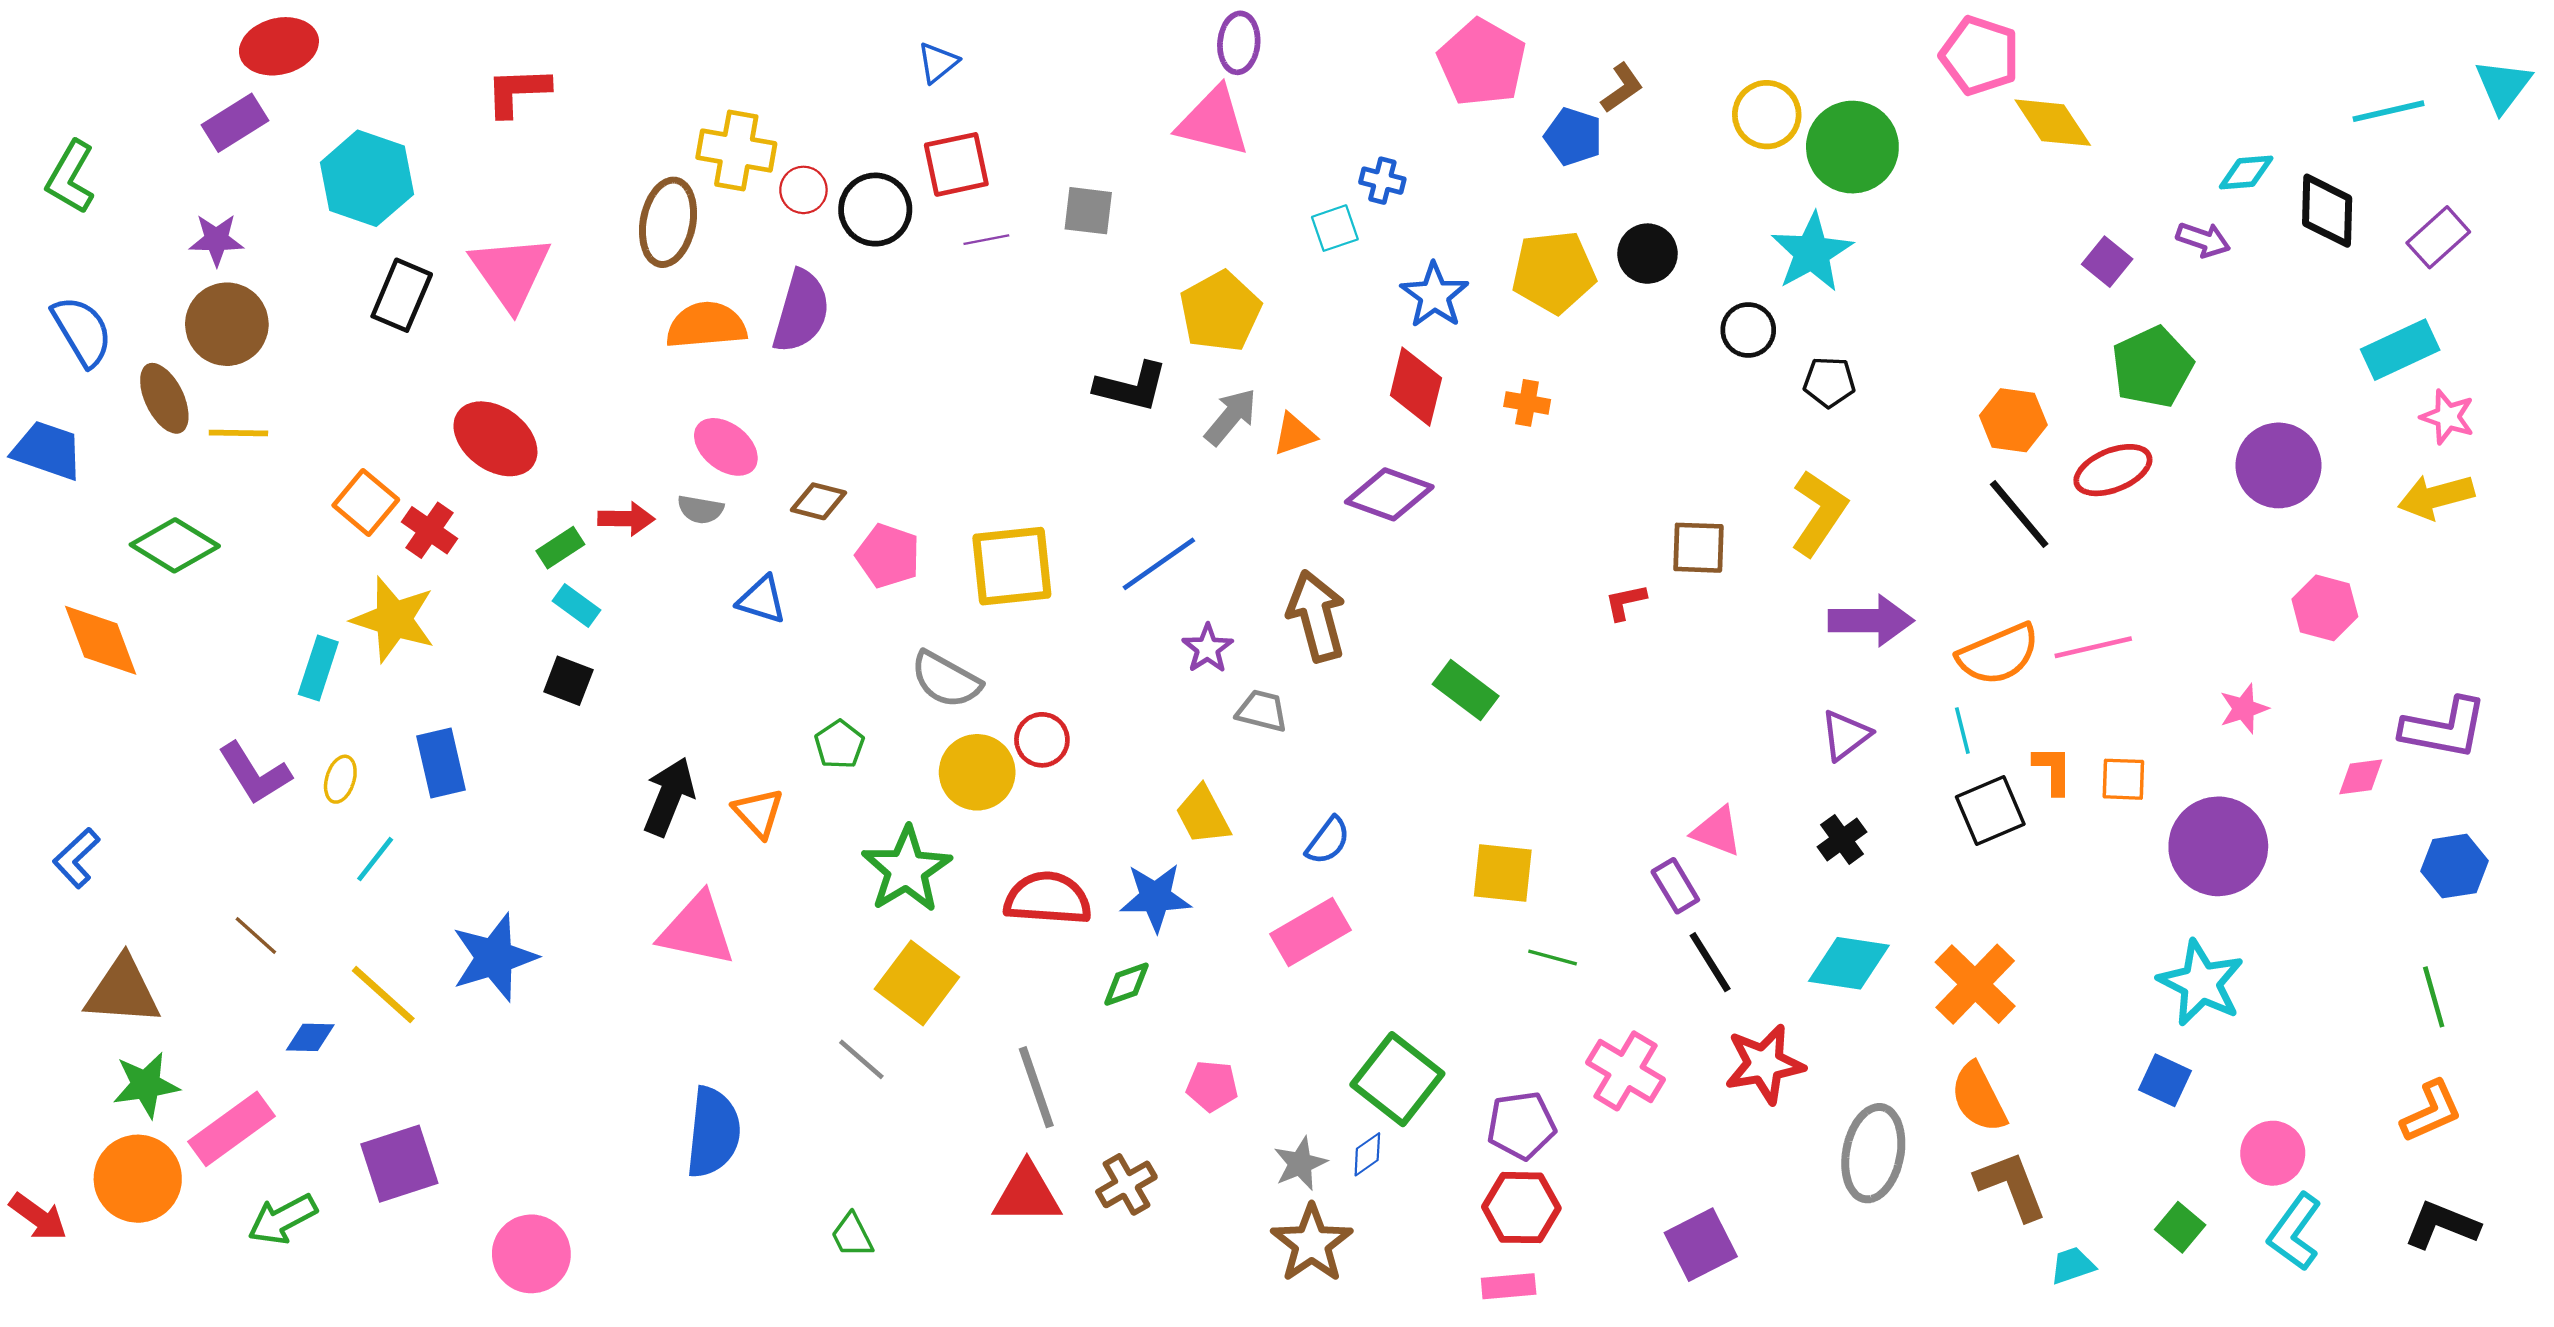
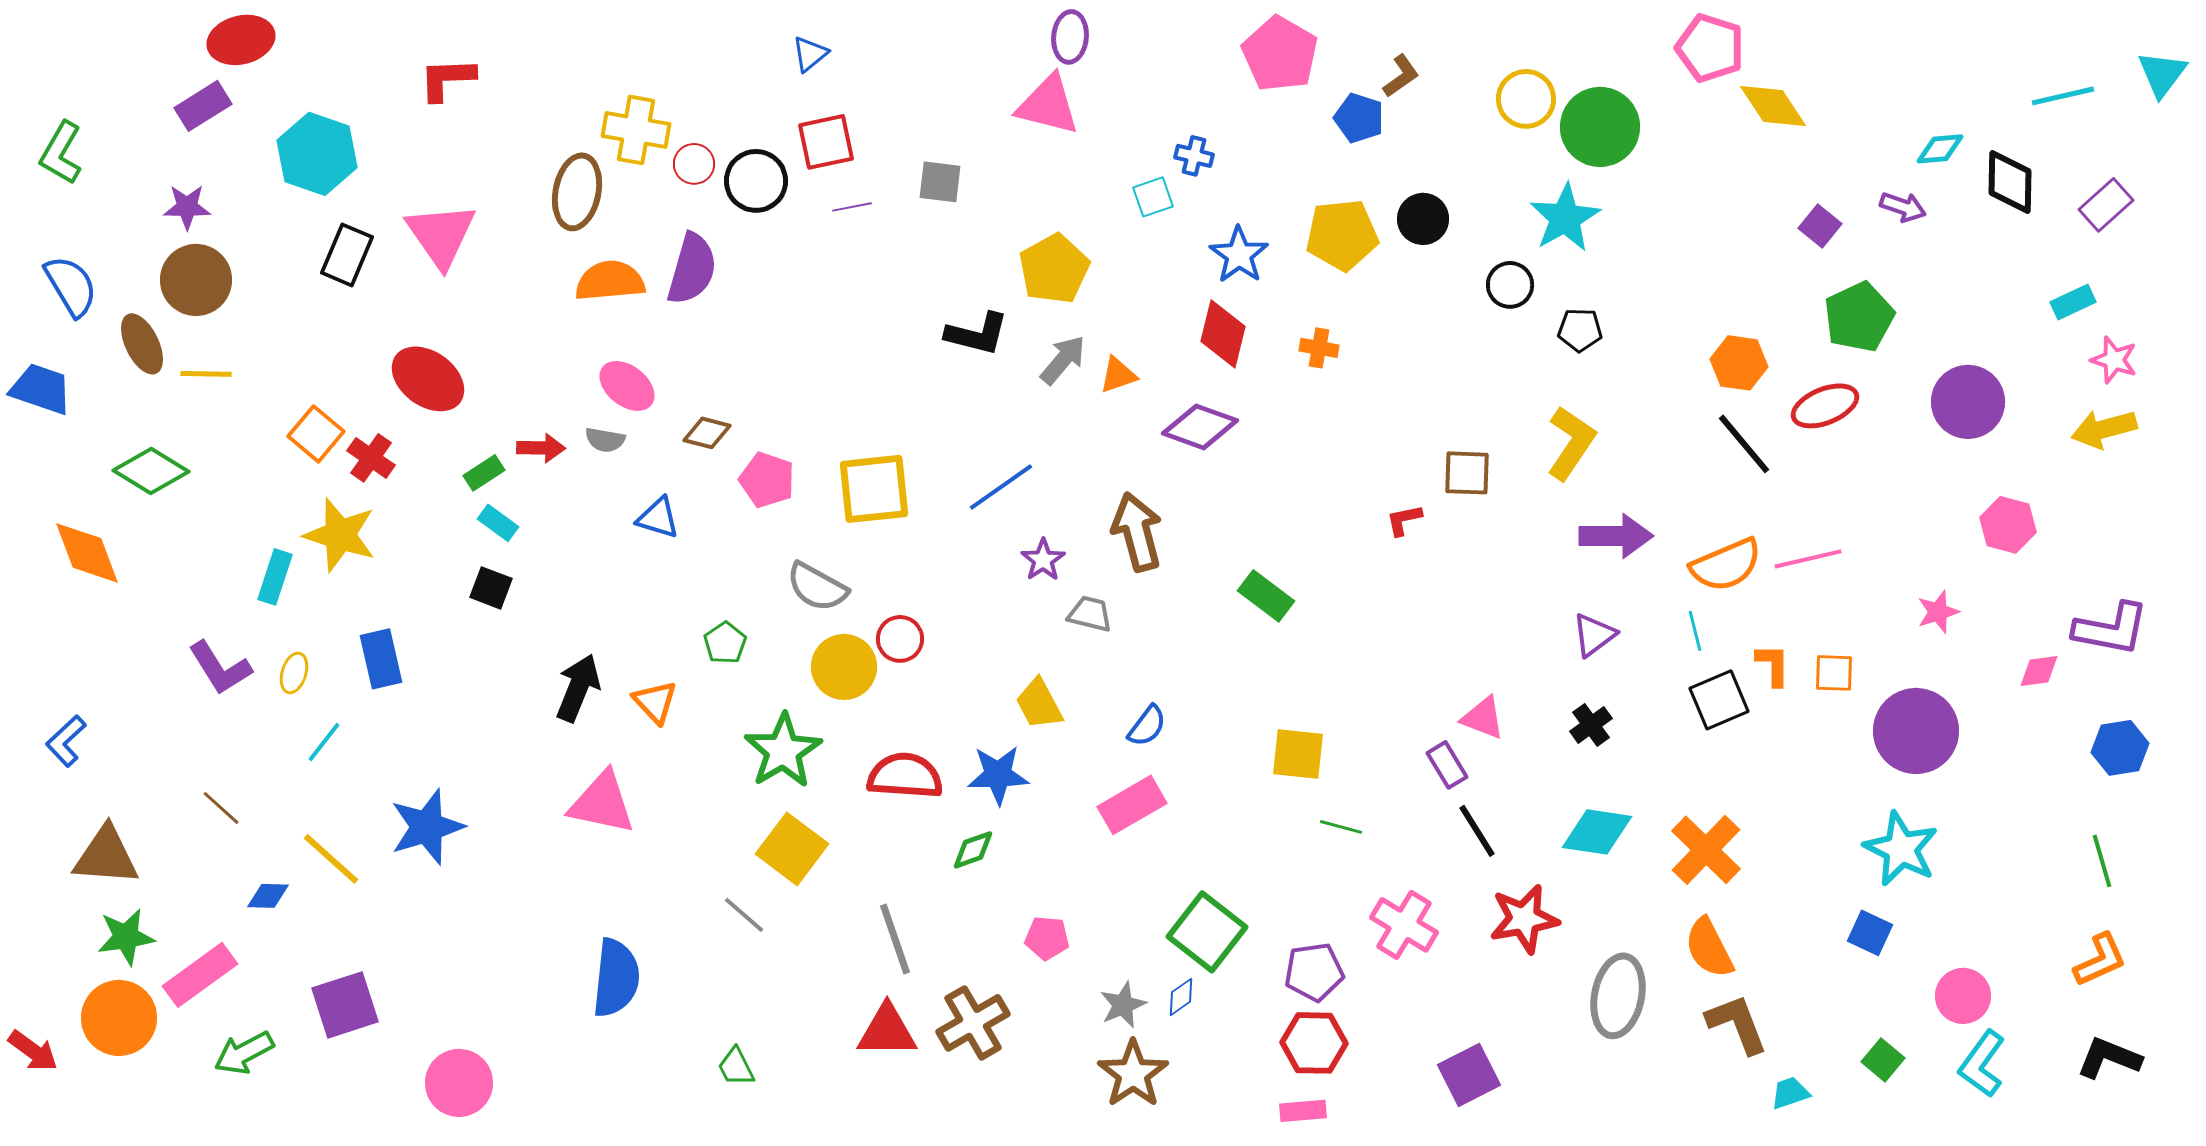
cyan rectangle: (2400, 350) -> (2073, 302), size x0.7
brown cross: (1126, 1184) -> (973, 1023), size x1.4

